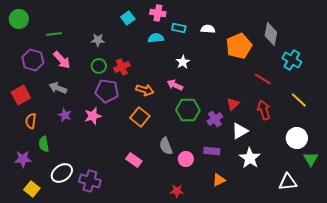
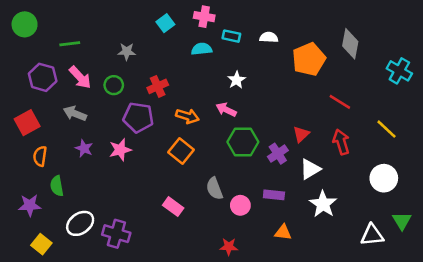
cyan cross: (292, 60) -> (399, 71), moved
green circle: (99, 66) -> (114, 85), moved
green triangle: (311, 159) -> (402, 221), moved
orange triangle: (219, 180) -> (283, 232), turned 32

